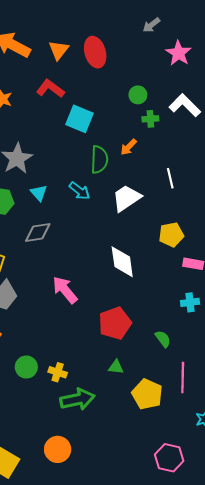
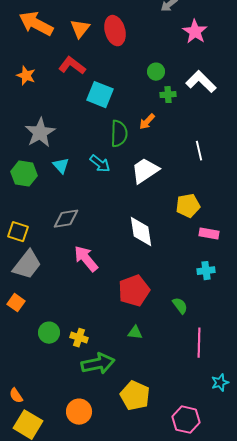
white line: (170, 178) -> (199, 151), moved
gray diamond: (38, 233) -> (66, 219), moved
yellow pentagon: (147, 394) -> (135, 396), moved

